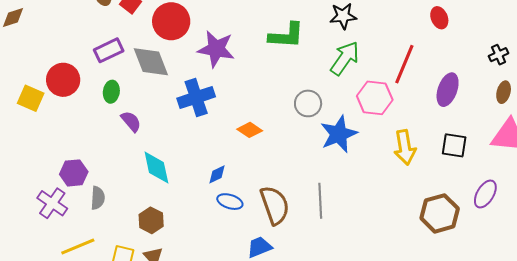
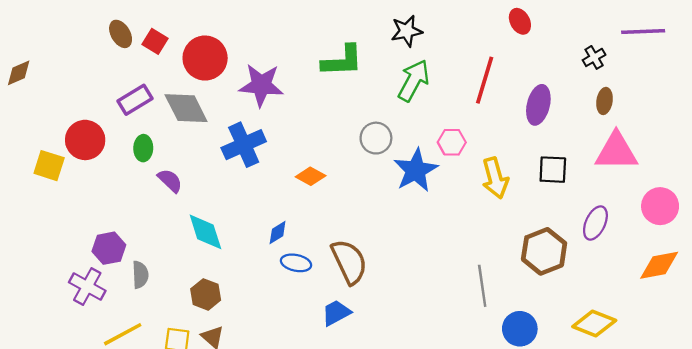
pink hexagon: (375, 98) -> (452, 142), moved, size x0.7
gray line: (320, 201) -> (482, 286), moved

